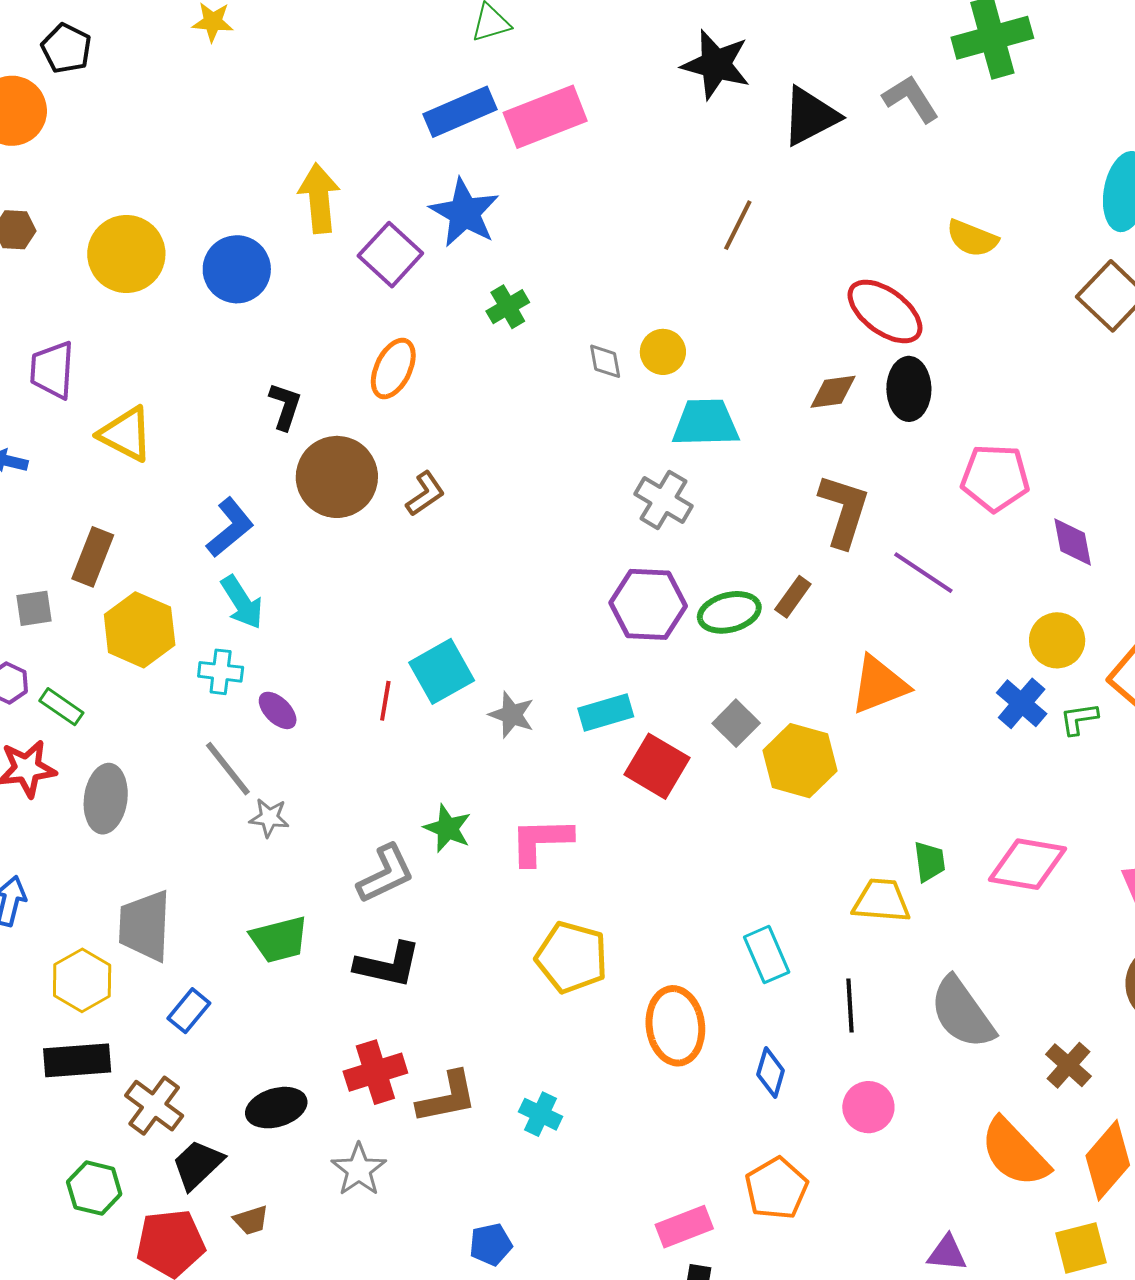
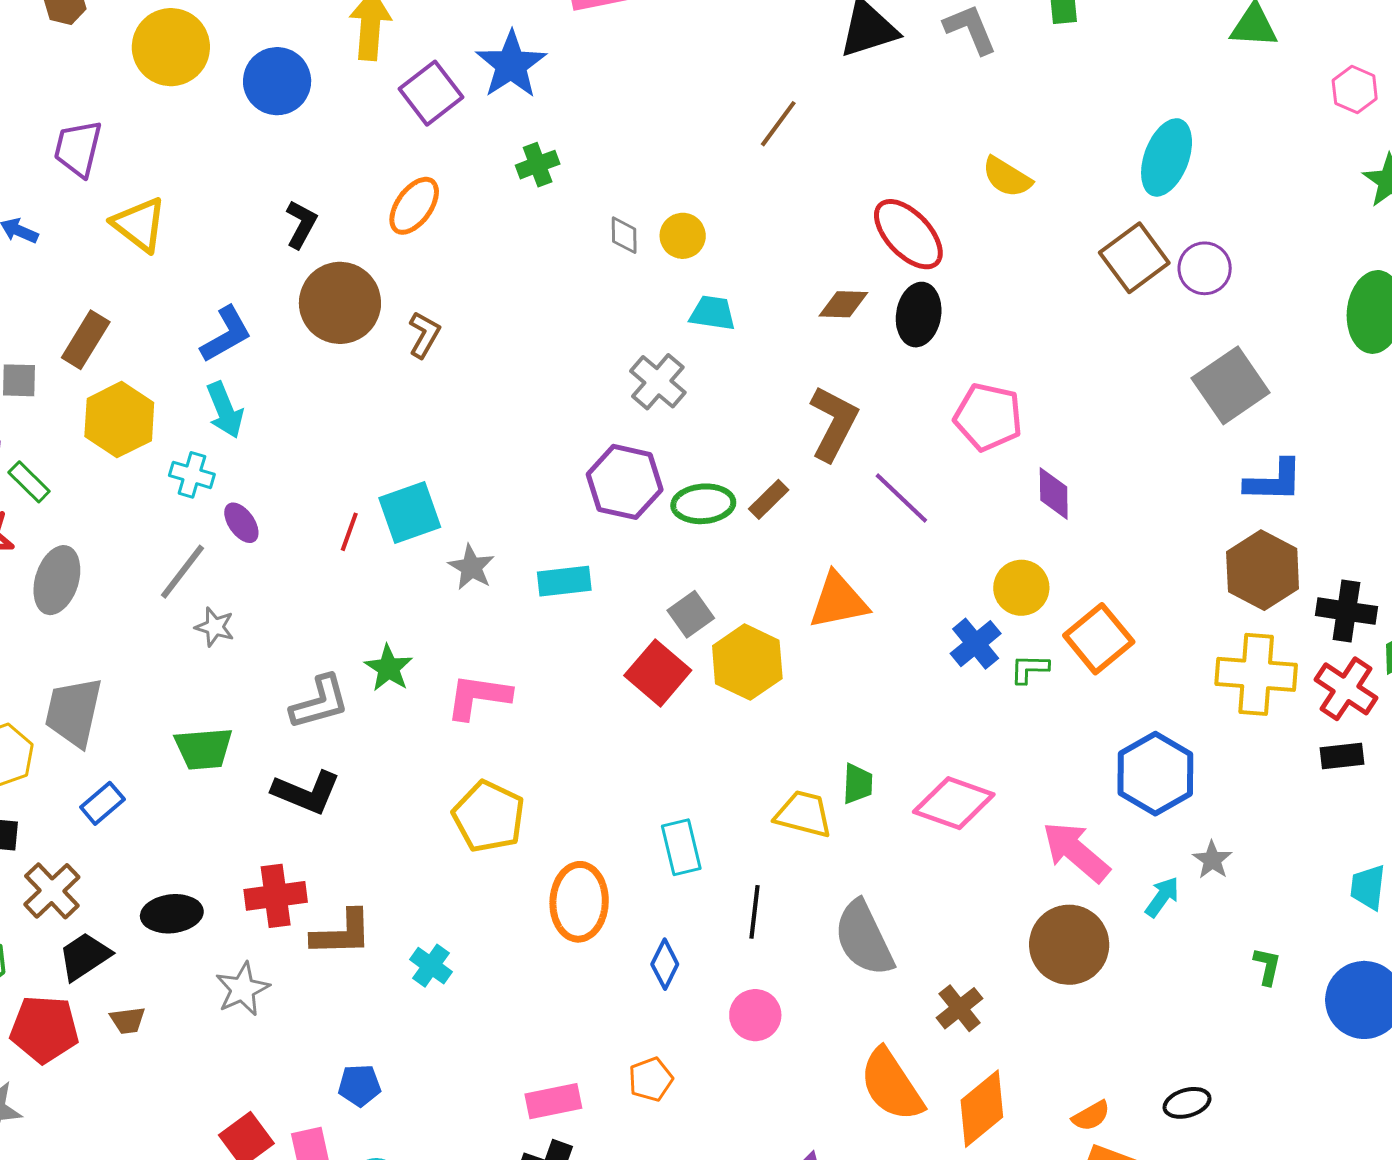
cyan trapezoid: (706, 423) -> (713, 313), size x0.7
brown L-shape: (425, 494) -> (424, 335), turned -36
red square: (657, 766) -> (658, 673), moved
gray line: (228, 769) -> (183, 572), turned 66
orange pentagon: (776, 1188) -> (651, 1079), size x0.7

